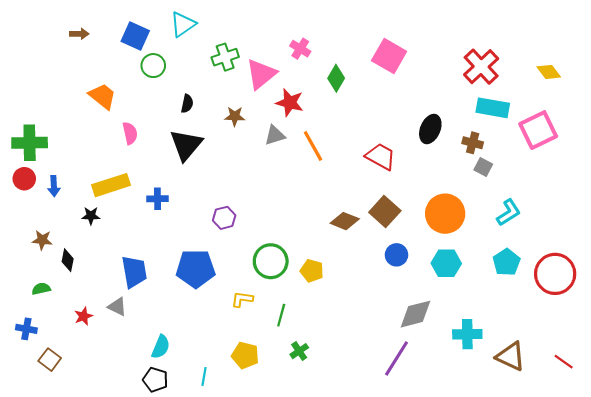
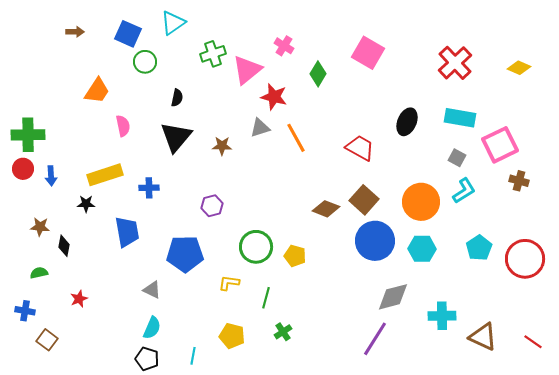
yellow diamond: (549, 72) -> (519, 68), turned -30
orange trapezoid: (103, 96) -> (97, 91), turned 84
cyan rectangle: (493, 108) -> (460, 118), moved
brown star: (235, 116) -> (222, 146), moved
pink square: (538, 130) -> (500, 145), moved
brown cross: (473, 143) -> (519, 181), moved
cyan L-shape: (509, 213) -> (464, 191), moved
blue circle: (396, 255) -> (375, 241), size x1.8
blue trapezoid: (134, 272) -> (127, 232), moved
gray triangle: (117, 307) -> (152, 290), moved

